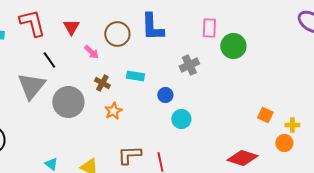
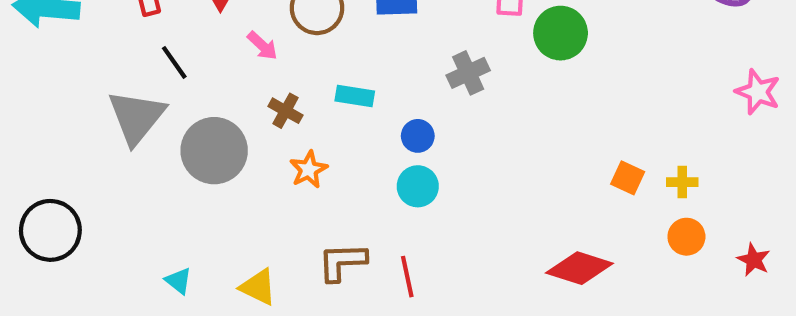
cyan circle: (181, 119) -> (418, 186), moved
yellow cross: (292, 125) -> (682, 182), moved
orange circle: (284, 143) -> (686, 237), moved

